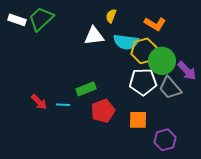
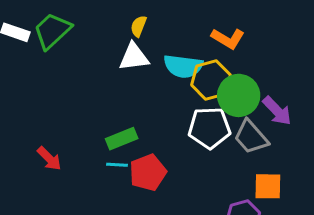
yellow semicircle: (111, 16) -> (139, 26), moved
cyan line: (63, 105) -> (117, 165), moved
orange square: (138, 120) -> (268, 186), moved

